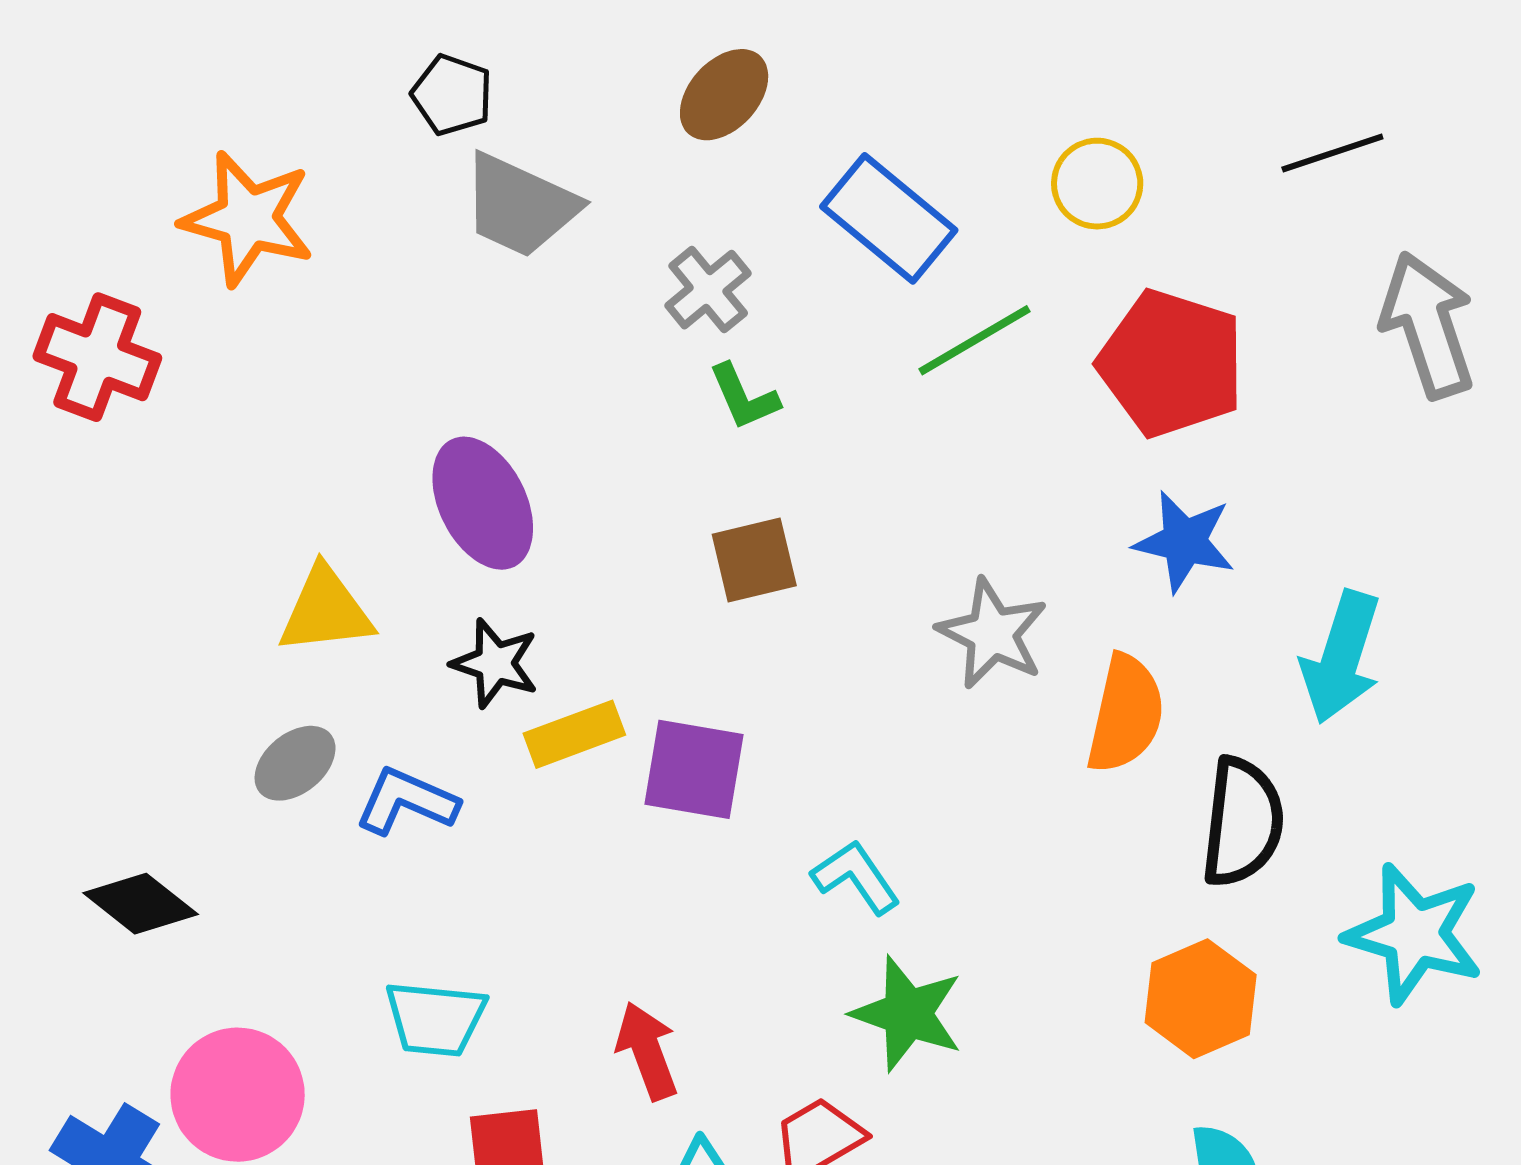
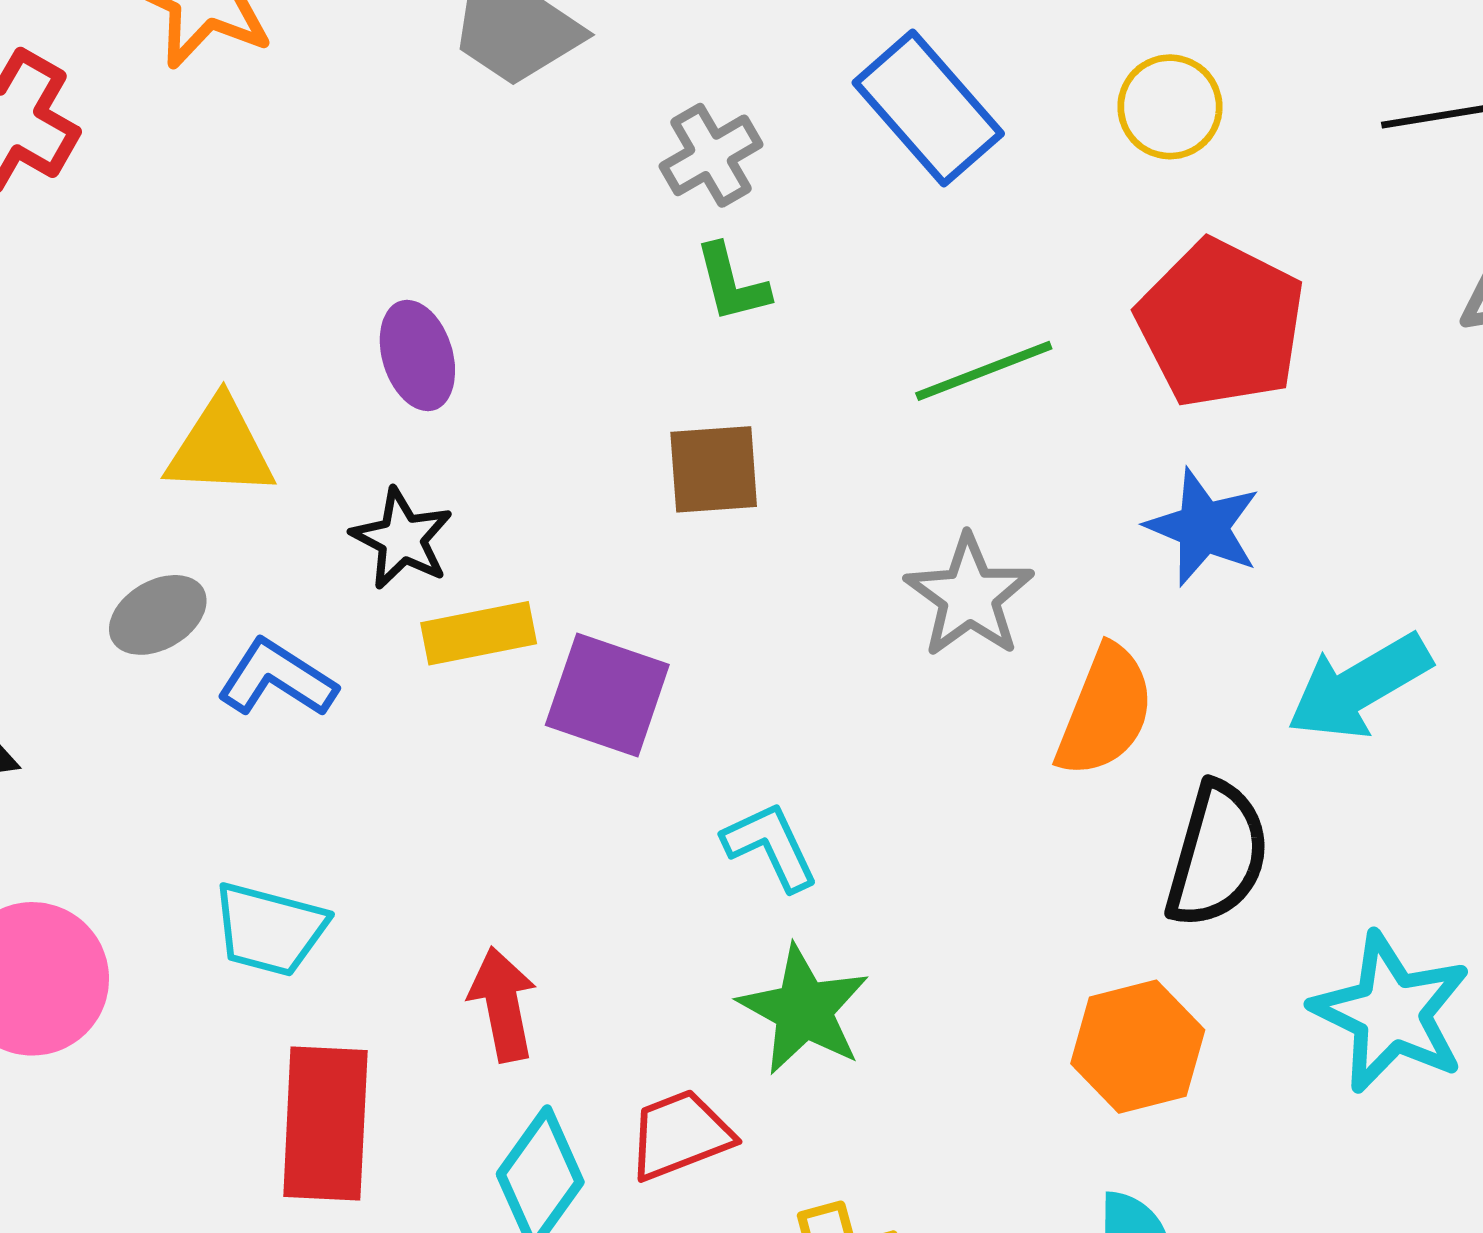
green line: (974, 340) -> (984, 371), moved
purple ellipse: (483, 503) -> (417, 356), size x0.7
cyan arrow: (1341, 657) -> (1359, 687), turned 33

